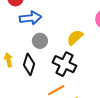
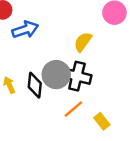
gray circle: (40, 41) -> (56, 75), moved, size x1.5

